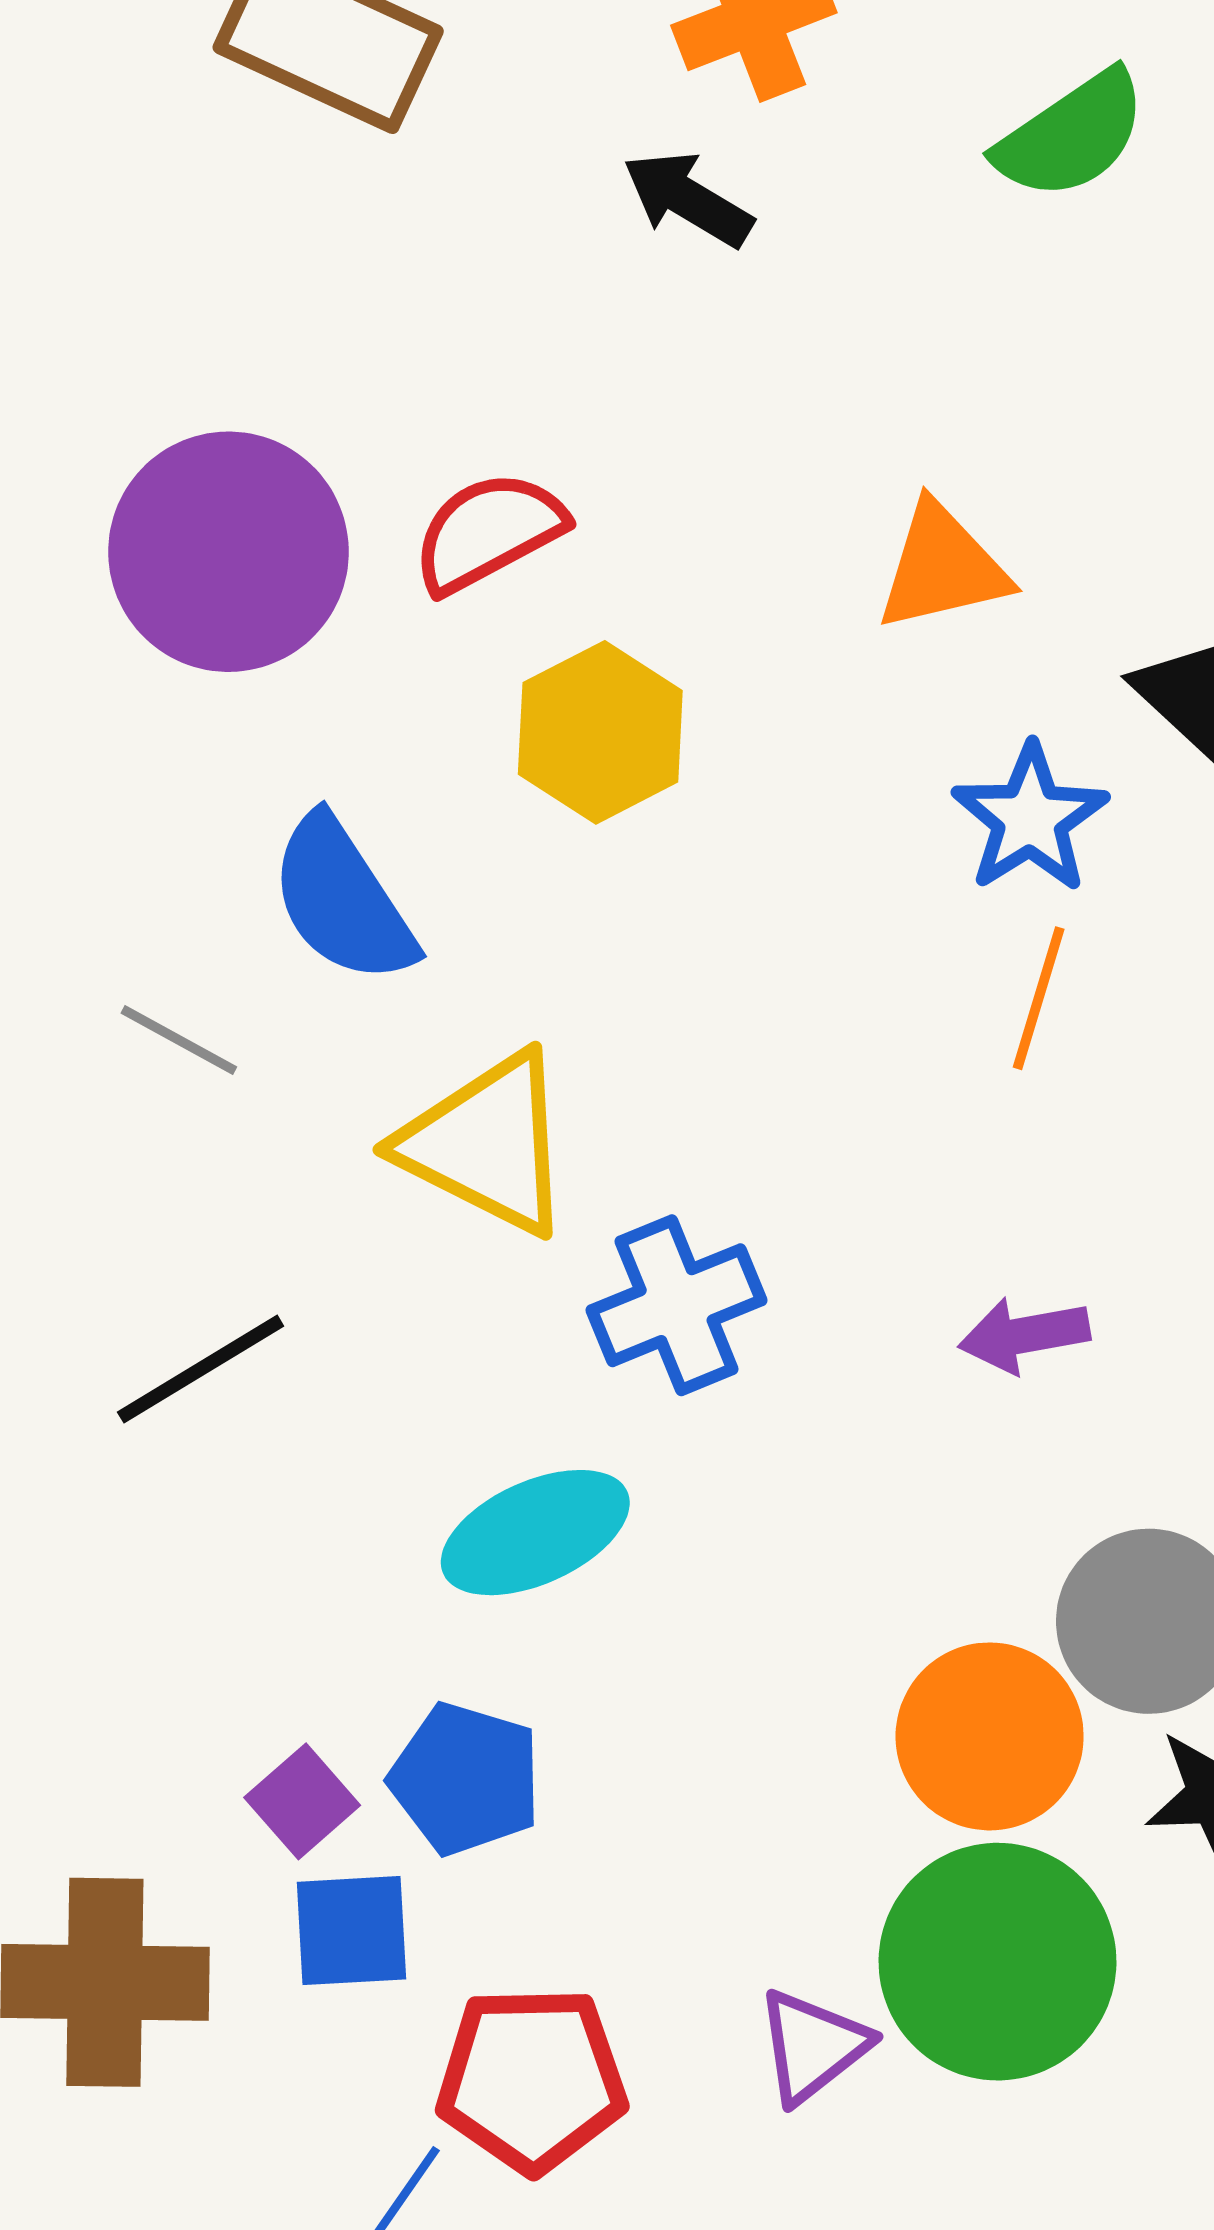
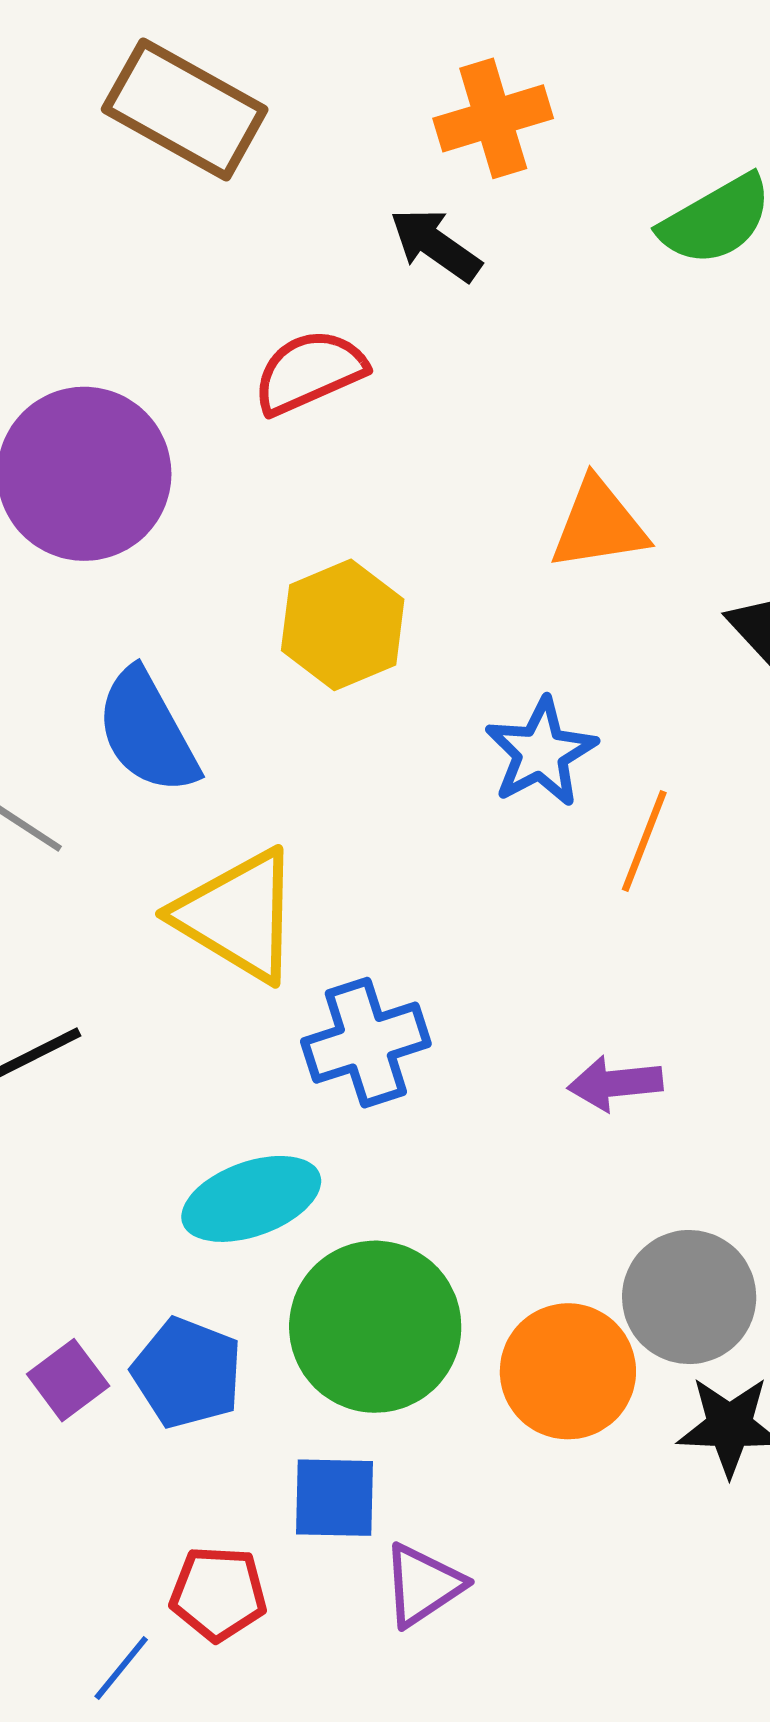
red semicircle: (488, 532) -> (309, 372), moved
blue star: (1030, 818) -> (541, 752), moved
blue square: (352, 1931) -> (334, 1498), moved
green circle: (997, 1962) -> (375, 1327), moved
red pentagon: (532, 2079) -> (218, 1594), size x0.7

